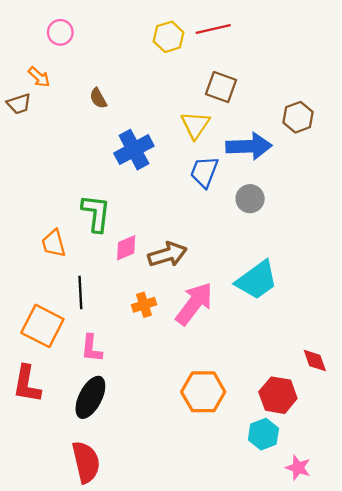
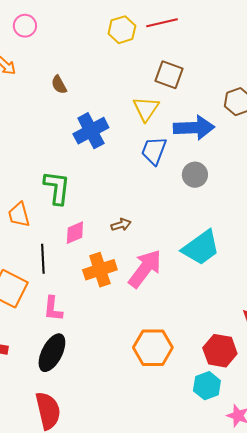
pink diamond: (126, 248) -> (75, 233), moved
brown arrow: (167, 254) -> (121, 225), size x0.6
orange cross: (144, 305) -> (100, 270), size x1.5

